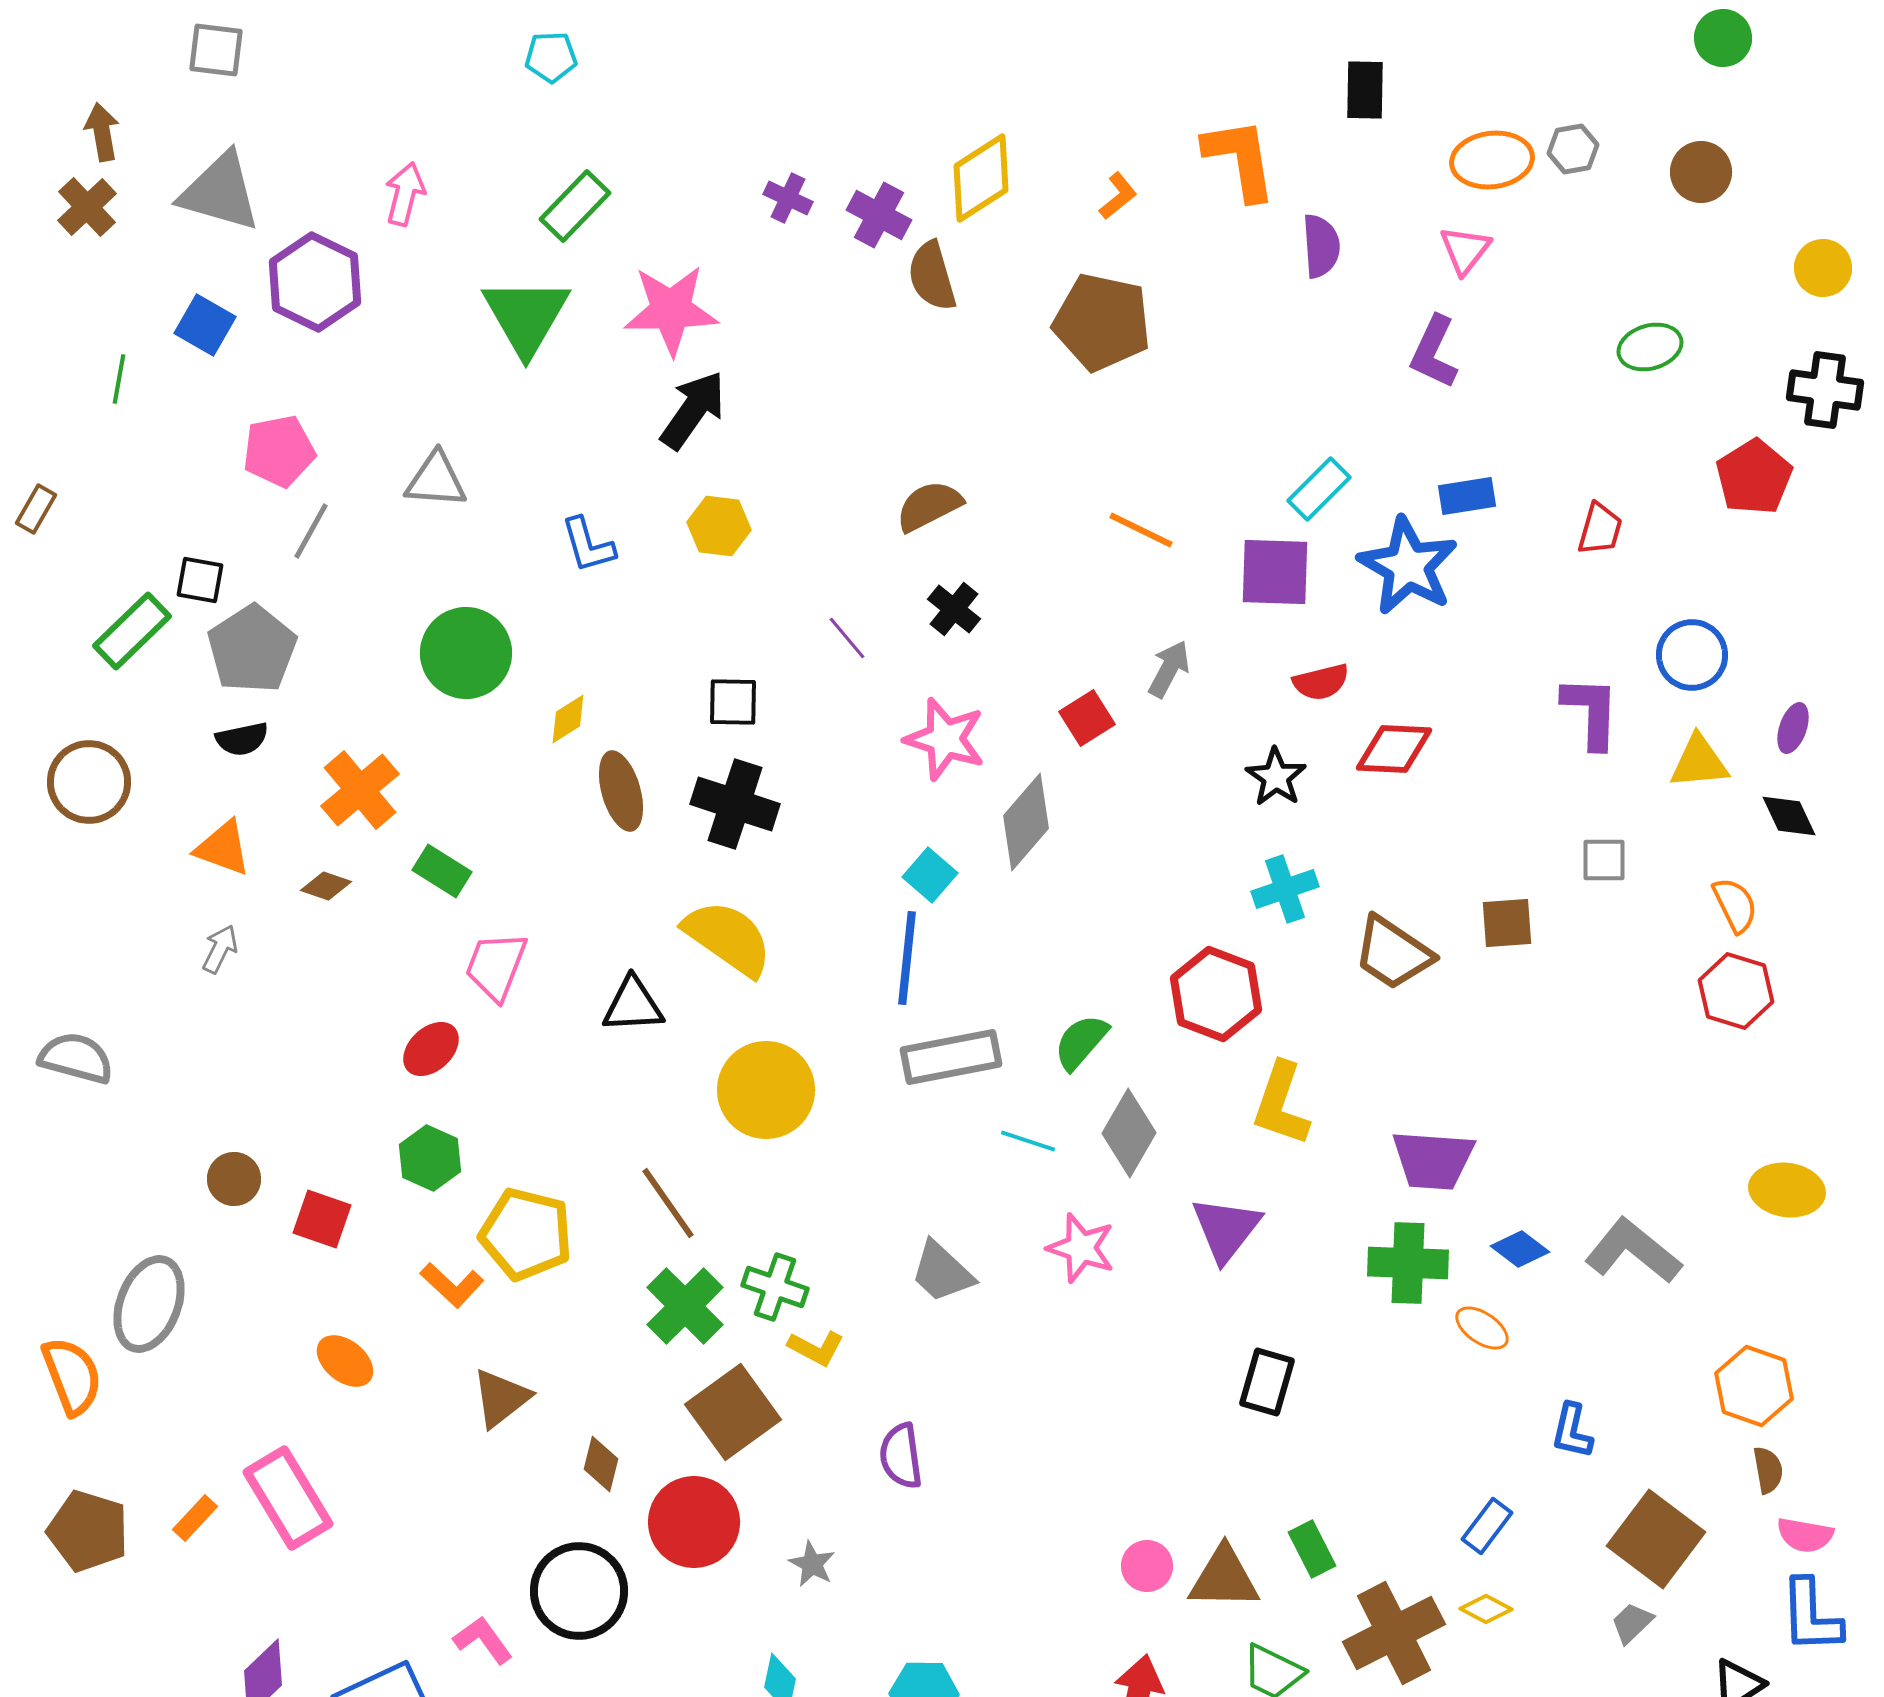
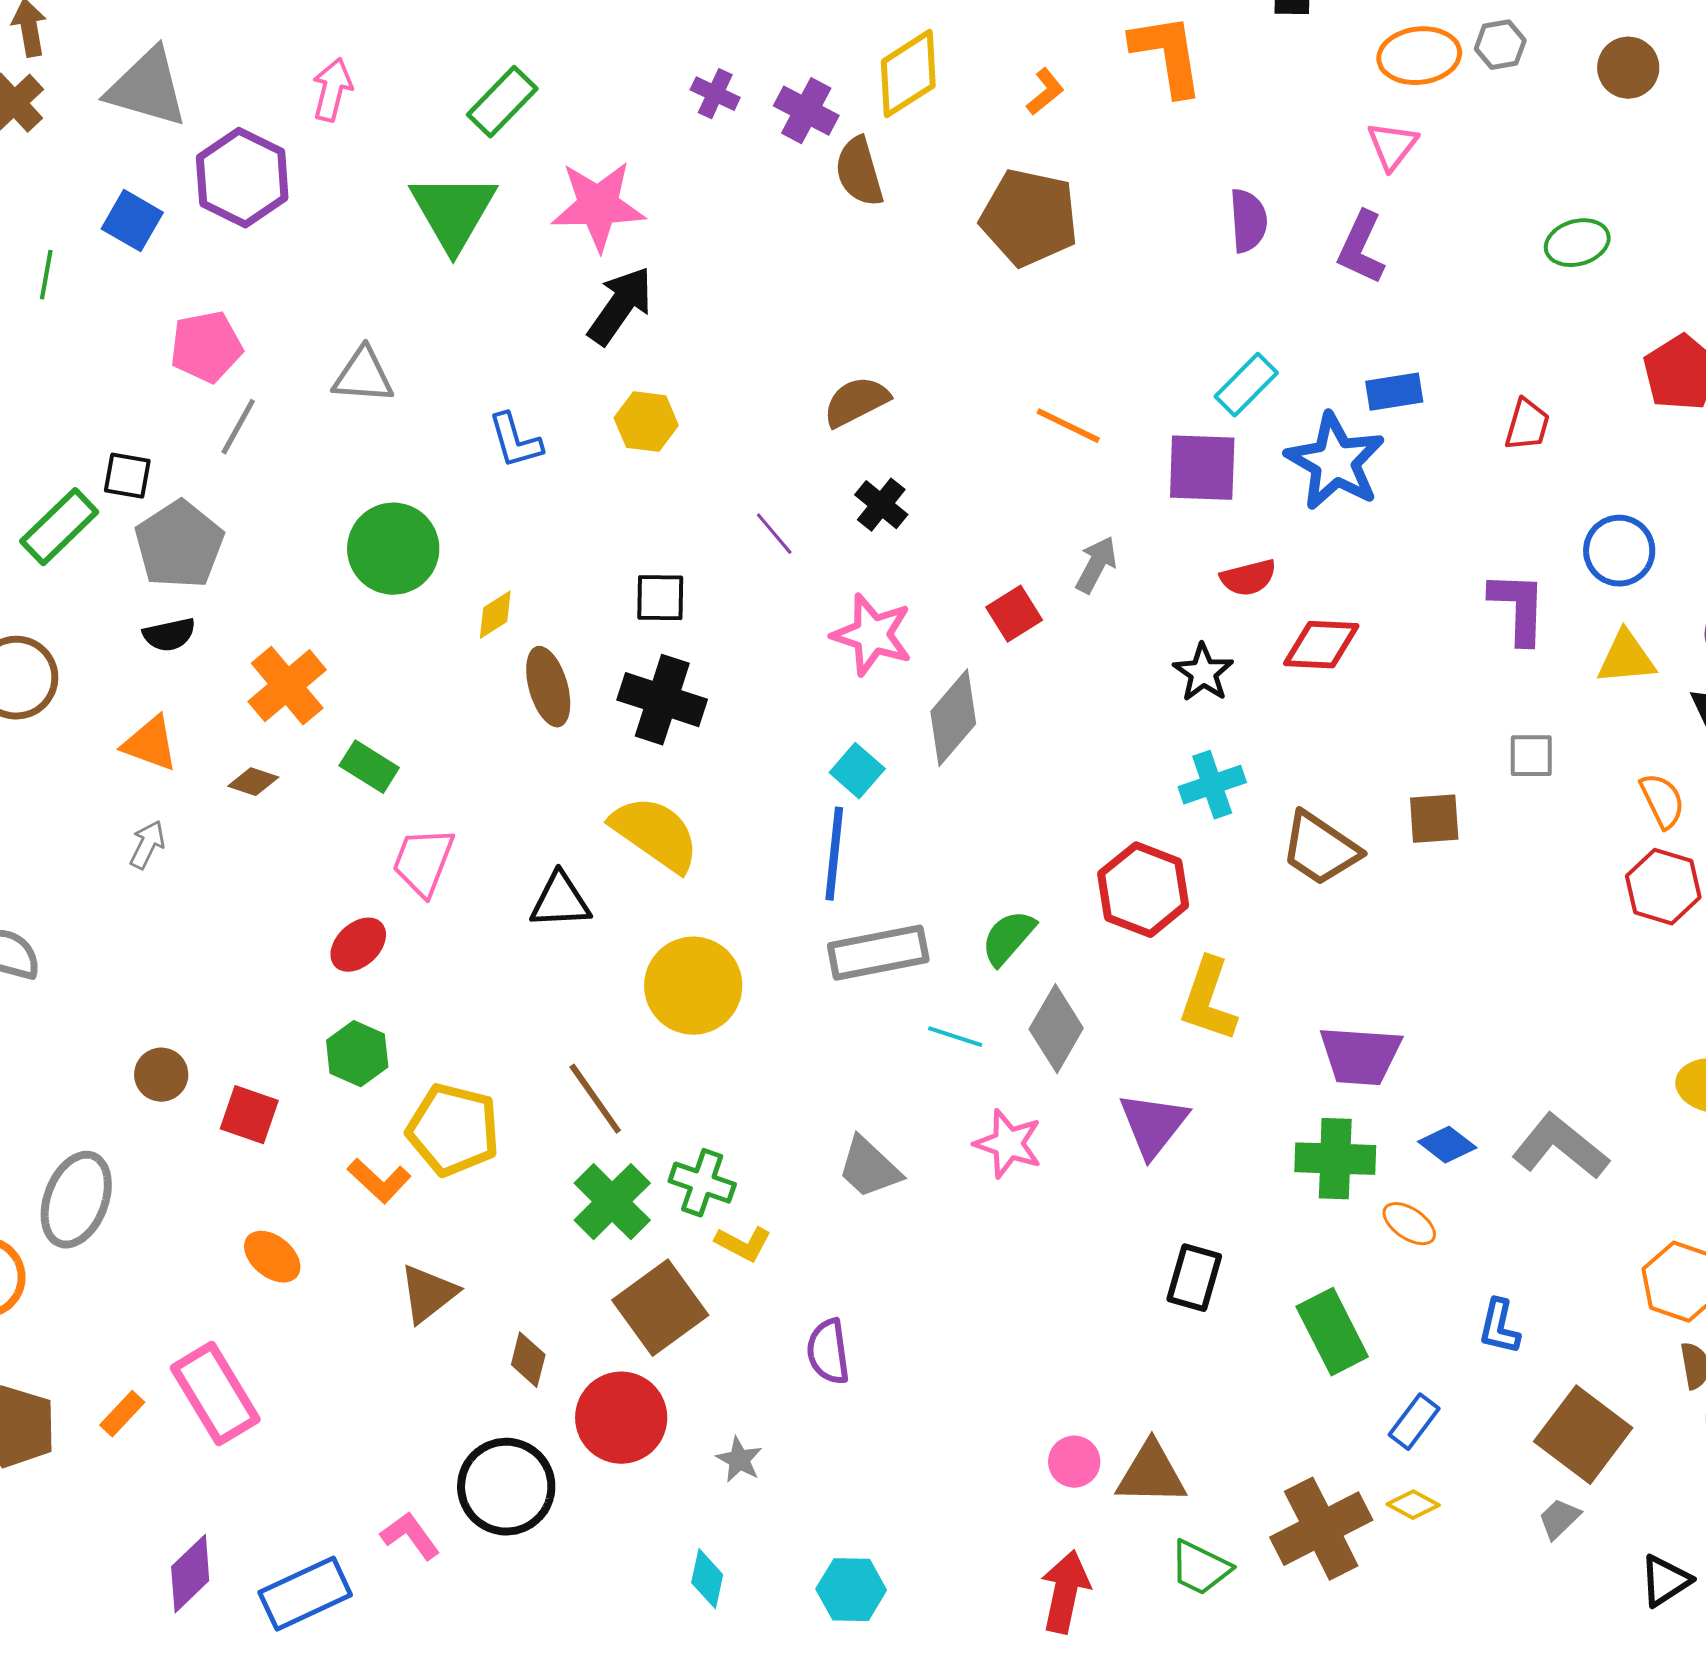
purple semicircle: (1321, 246) -> (1248, 221), moved
green rectangle: (1312, 1549) -> (1332, 1332), moved, size x1.5

